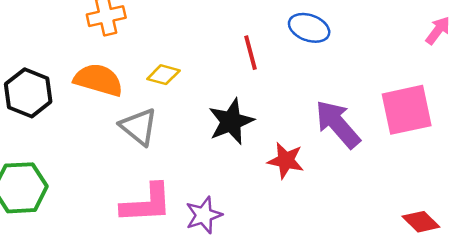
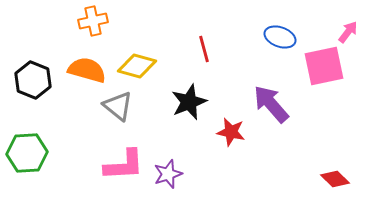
blue ellipse: (309, 28) -> (280, 37), moved
yellow diamond: (163, 75) -> (137, 66), size x1.5
pink square: (407, 110) -> (324, 66), moved

